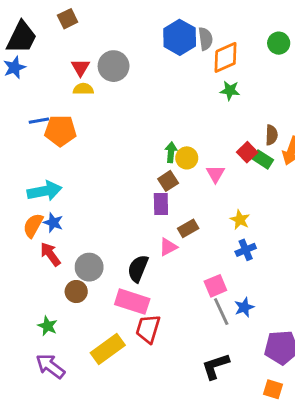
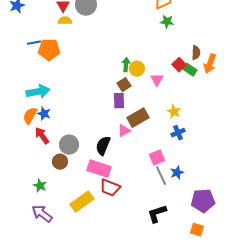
brown rectangle: (188, 228) -> (138, 118), size x1.5
red trapezoid: (148, 329) -> (110, 188), turned -85

